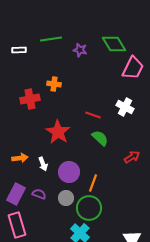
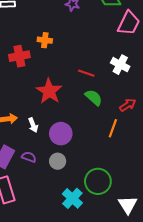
red arrow: (132, 157) -> (128, 105), moved
orange line: (93, 183) -> (113, 128), moved
green circle: (89, 208) -> (98, 181), moved

